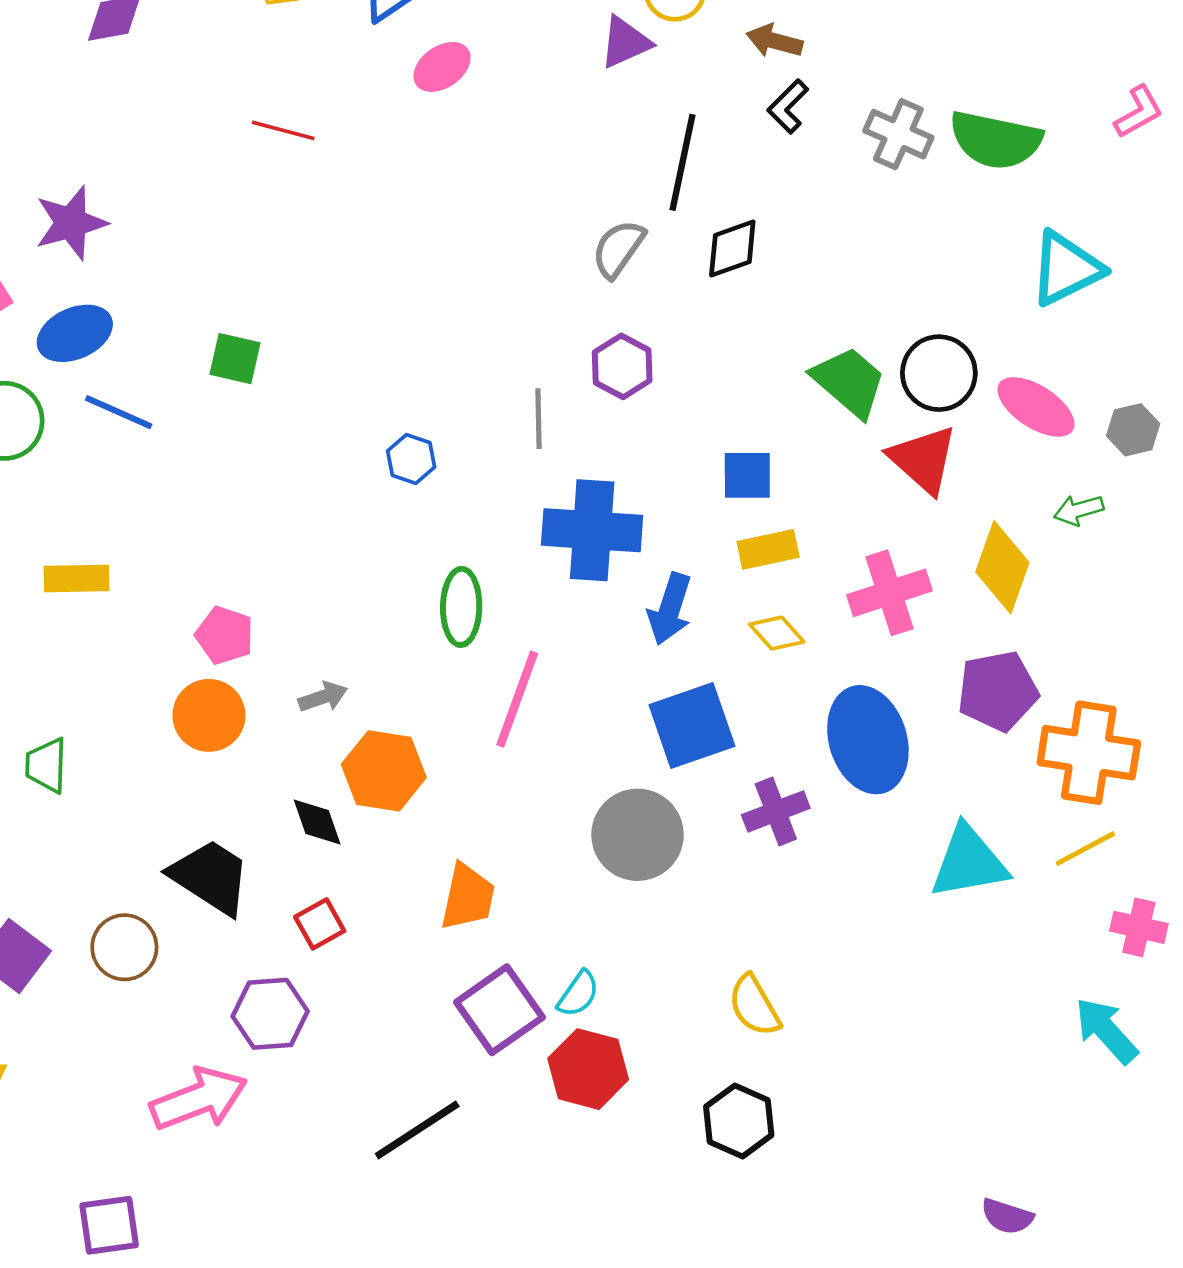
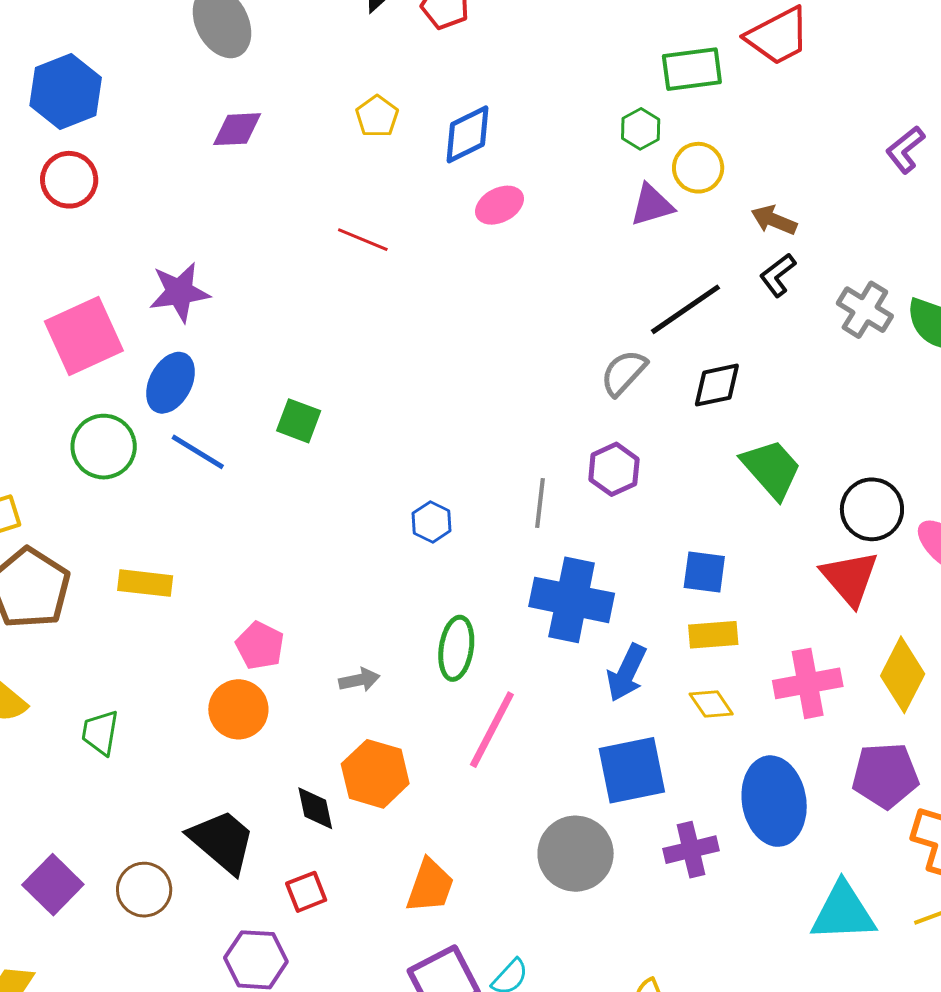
black line: (682, 162) -> (685, 309), turned 36
blue ellipse: (75, 333) -> (171, 383), turned -46
green trapezoid: (849, 382) -> (771, 469), moved
gray arrow: (323, 697) -> (359, 680), moved

